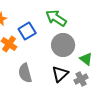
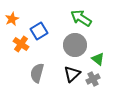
green arrow: (56, 18) -> (81, 18), moved
gray semicircle: (25, 73) -> (37, 73), turned 30

